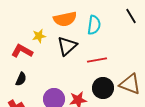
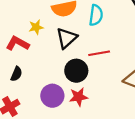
black circle: (103, 88) -> (76, 71), moved

